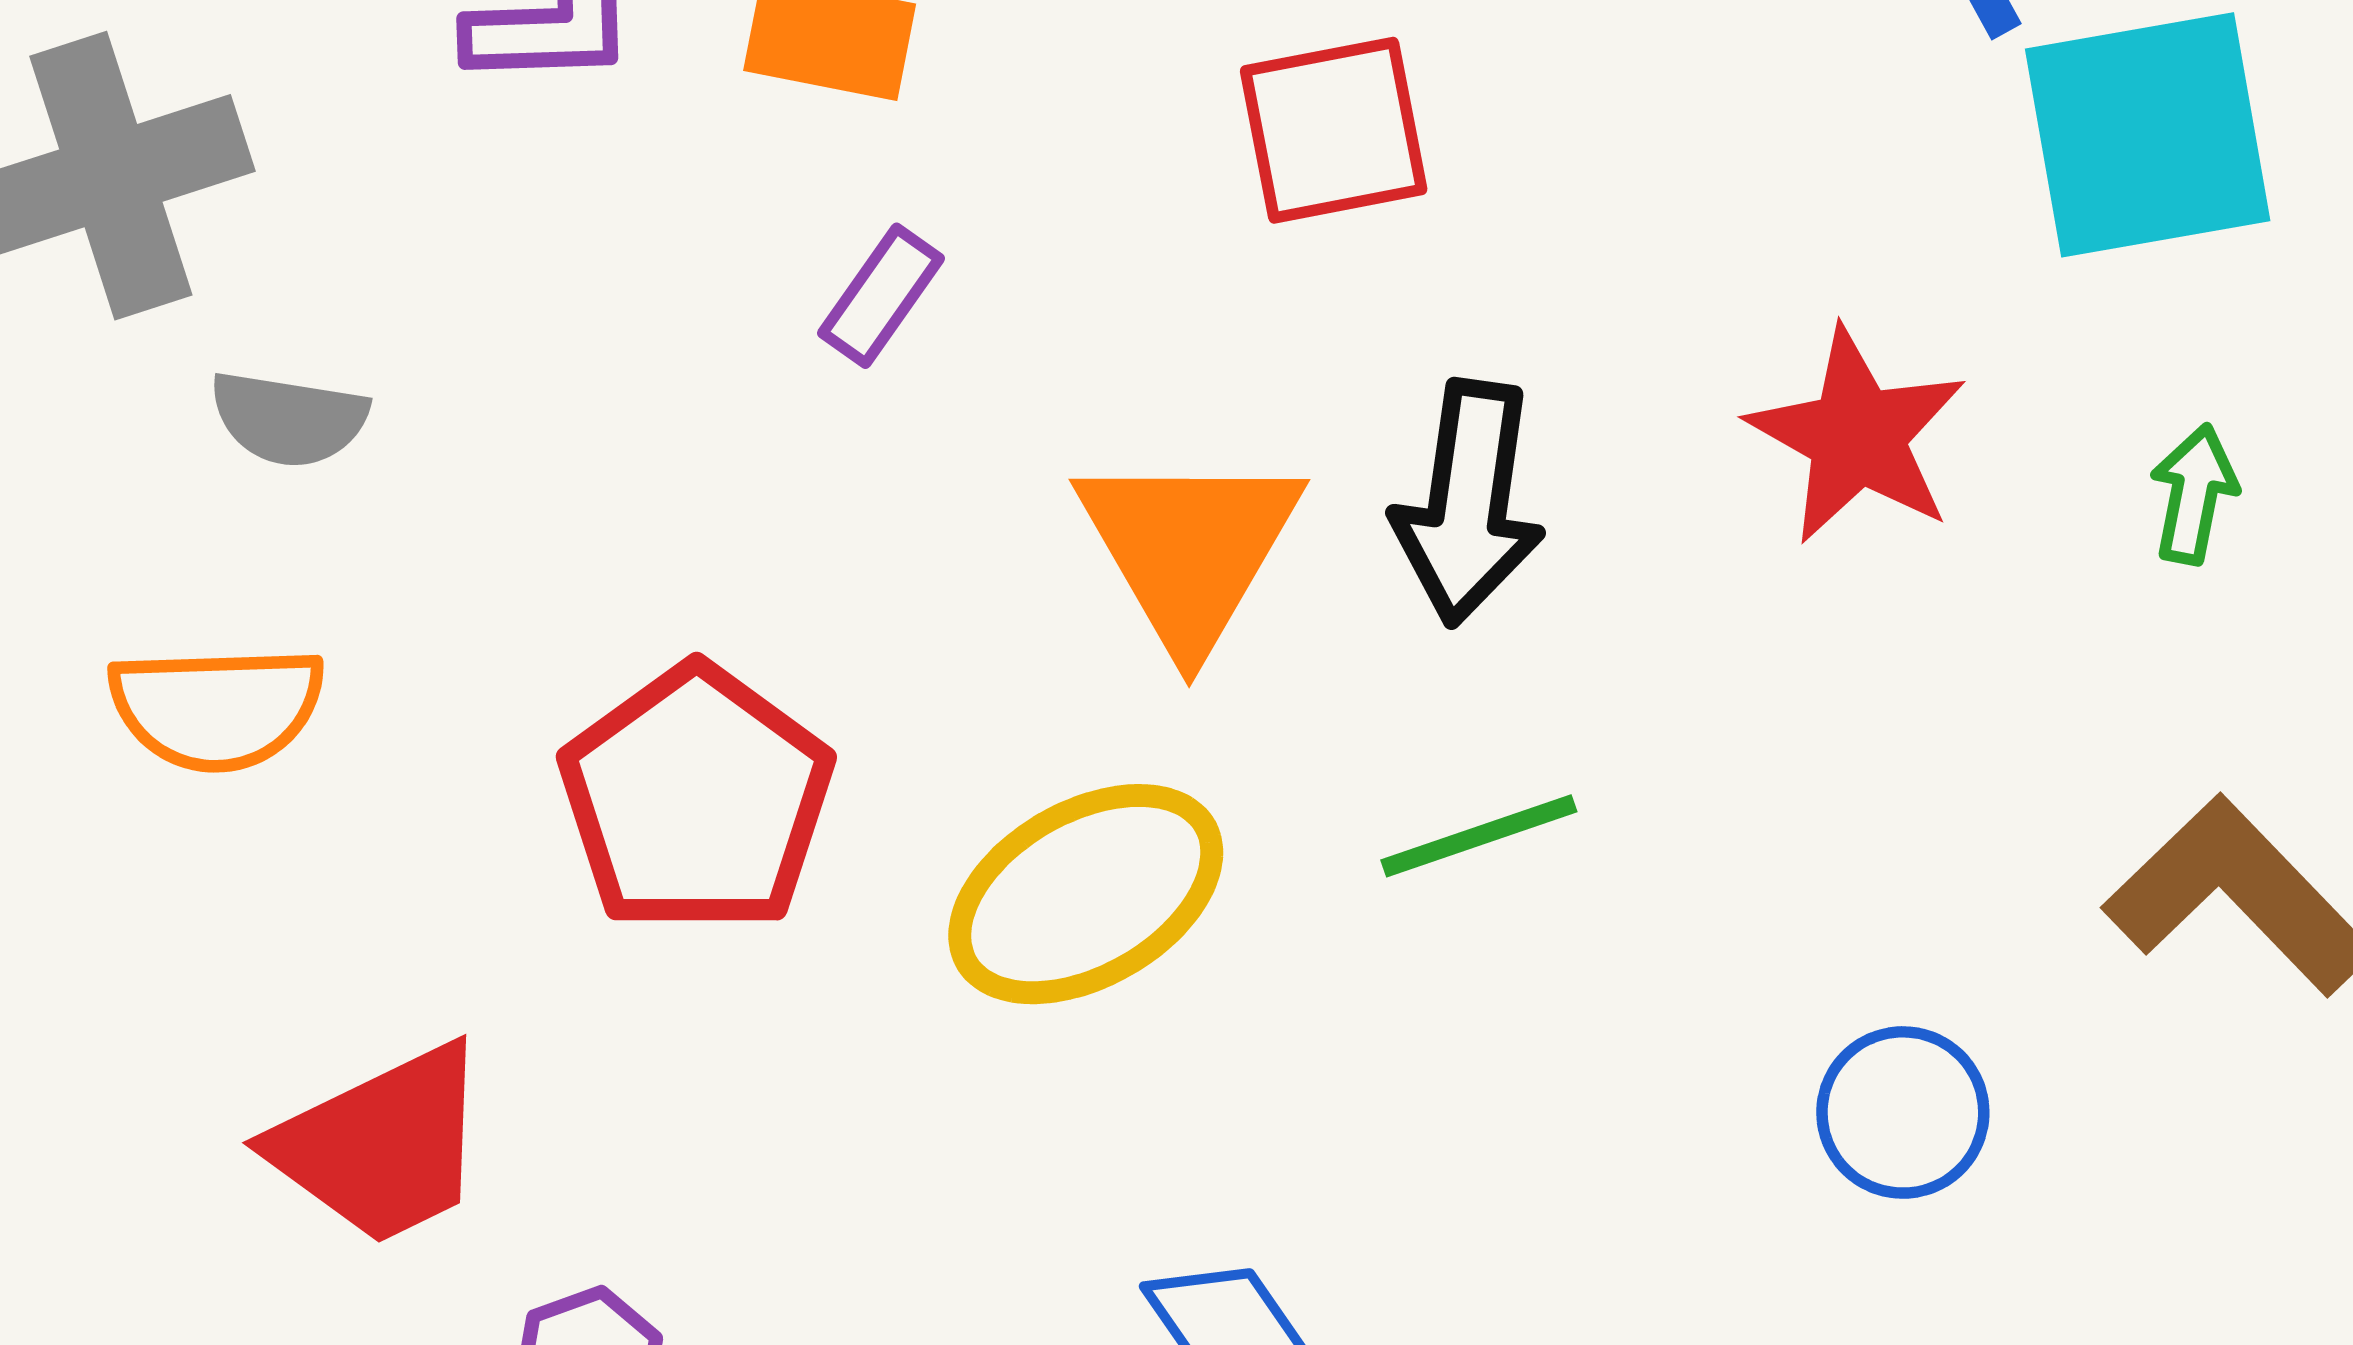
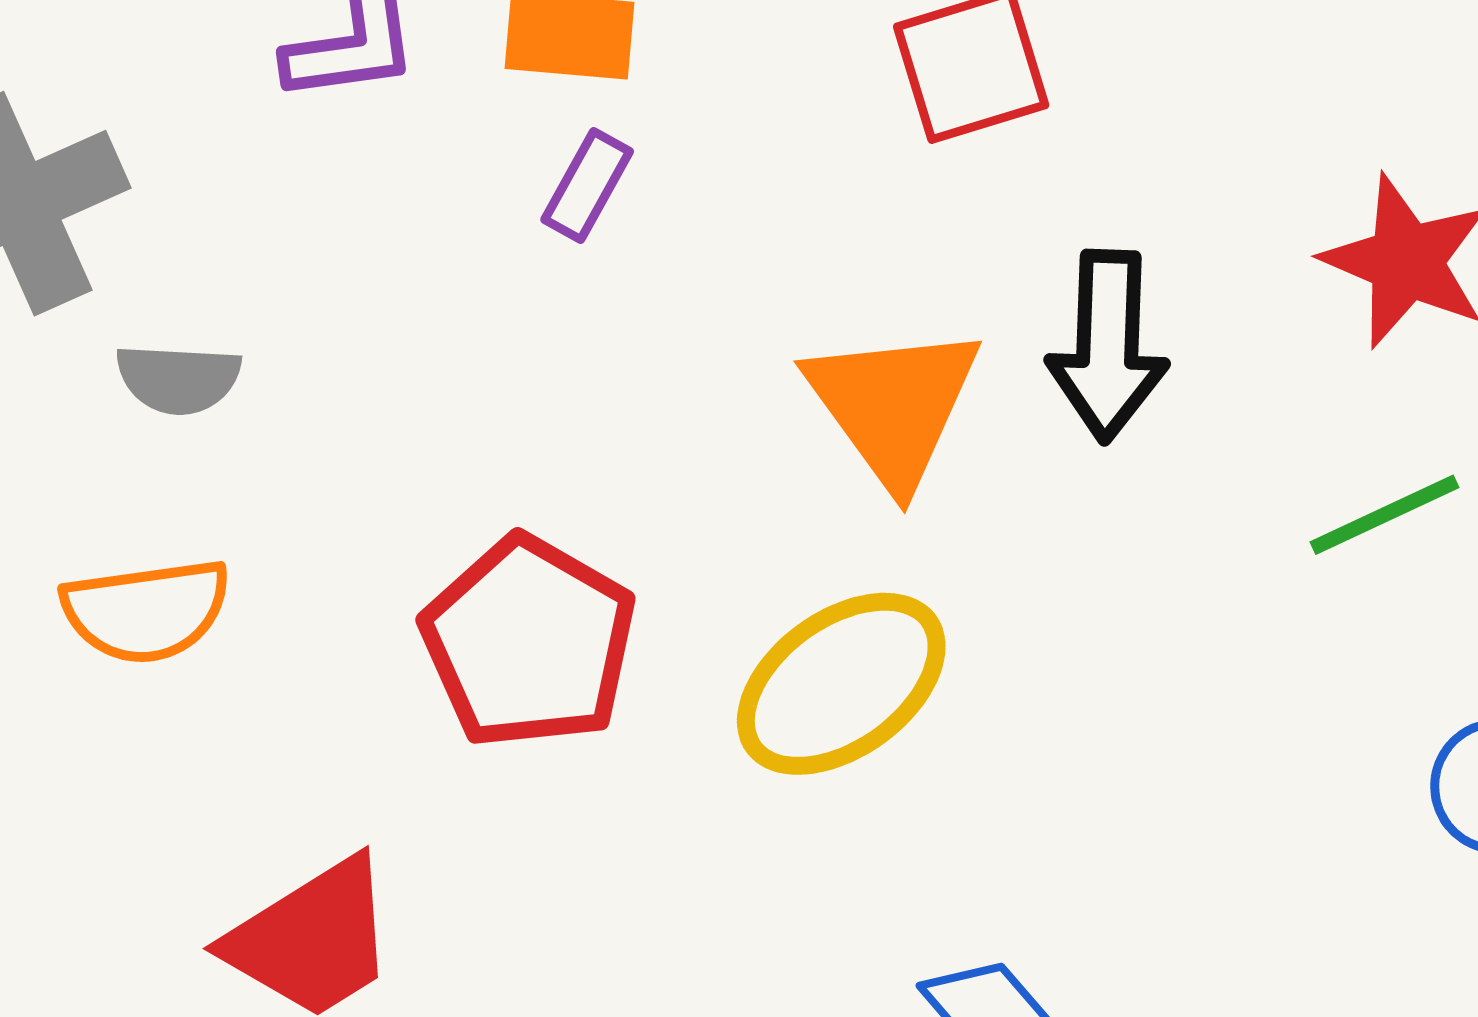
purple rectangle: (881, 296) -> (587, 185), moved
green line: (1479, 836) -> (1384, 515), moved

